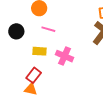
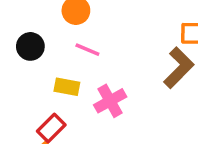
pink cross: (64, 56) -> (110, 101), turned 30

